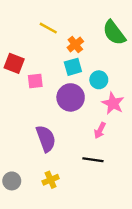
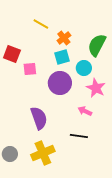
green semicircle: (114, 33) -> (97, 45), moved, turned 65
pink arrow: (100, 130) -> (85, 111), turned 88
yellow cross: (51, 180) -> (43, 153), size x1.6

